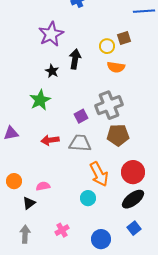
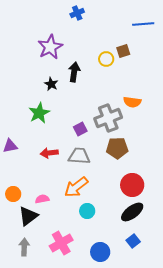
orange semicircle: (116, 67) -> (132, 102), moved
orange arrow: (99, 174) -> (76, 187), moved, turned 80
black triangle: (29, 203) -> (28, 216), size x1.5
pink cross: (62, 230) -> (61, 243), size x1.6

